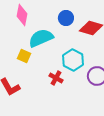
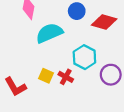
yellow square: (24, 56) -> (46, 76), moved

